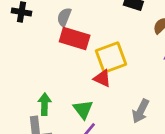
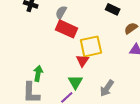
red triangle: (102, 78) -> (82, 61), turned 32
green triangle: (83, 109) -> (75, 82), moved

